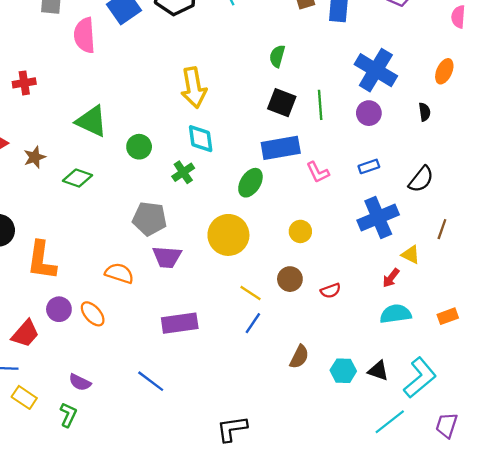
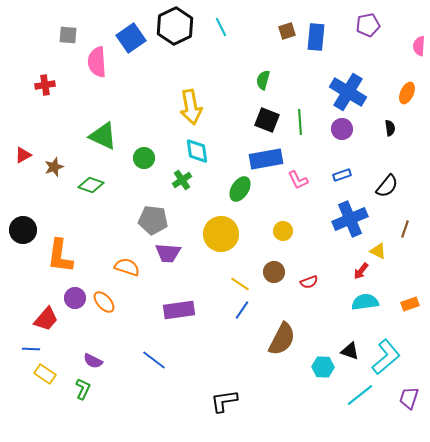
red cross: (24, 83) -> (45, 85), moved
brown semicircle: (299, 357) -> (282, 339), size x1.6
cyan hexagon: (343, 371) -> (323, 367), moved

